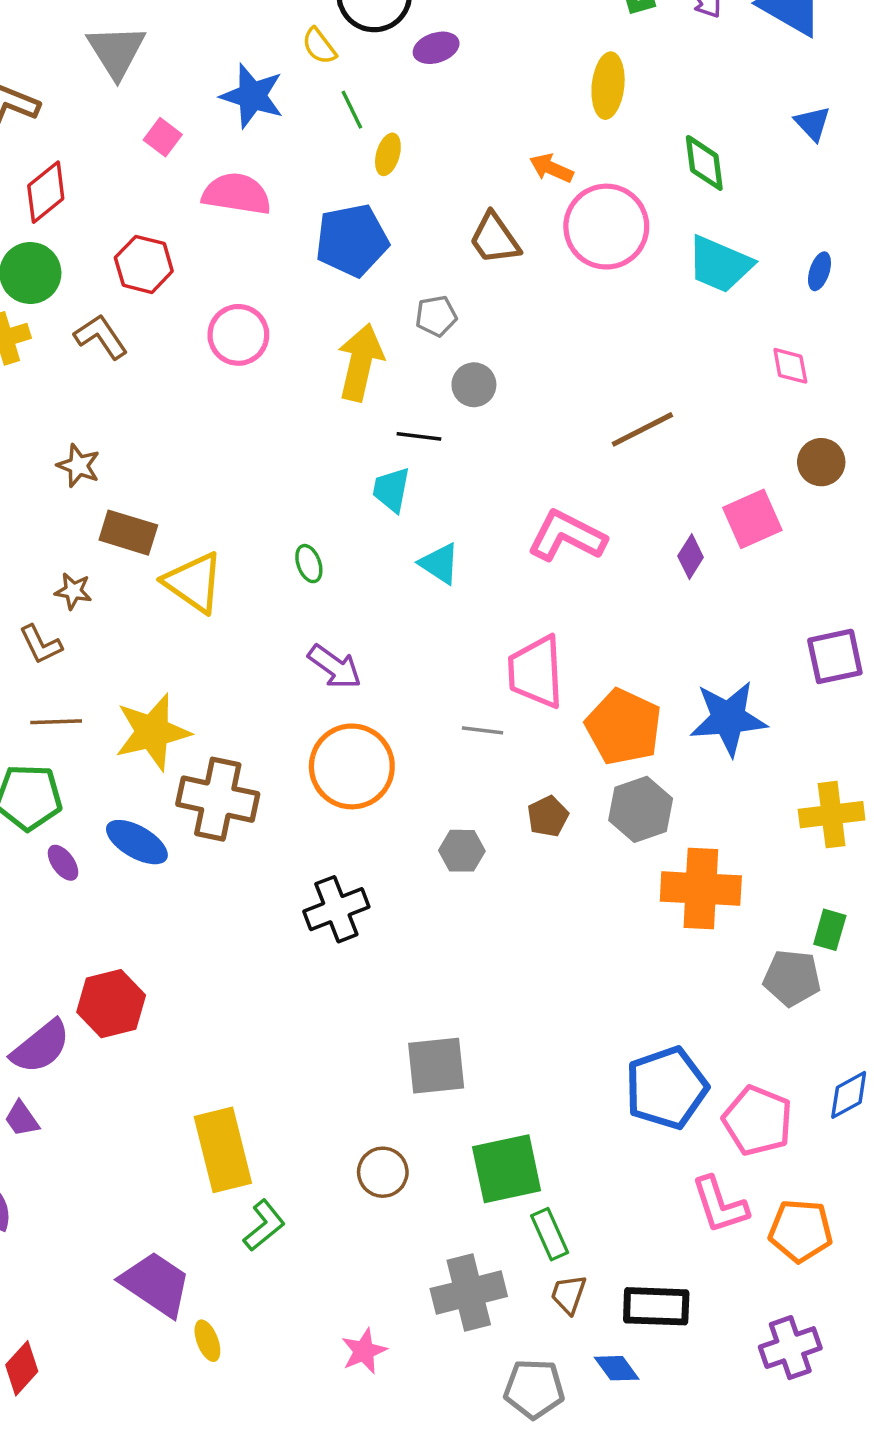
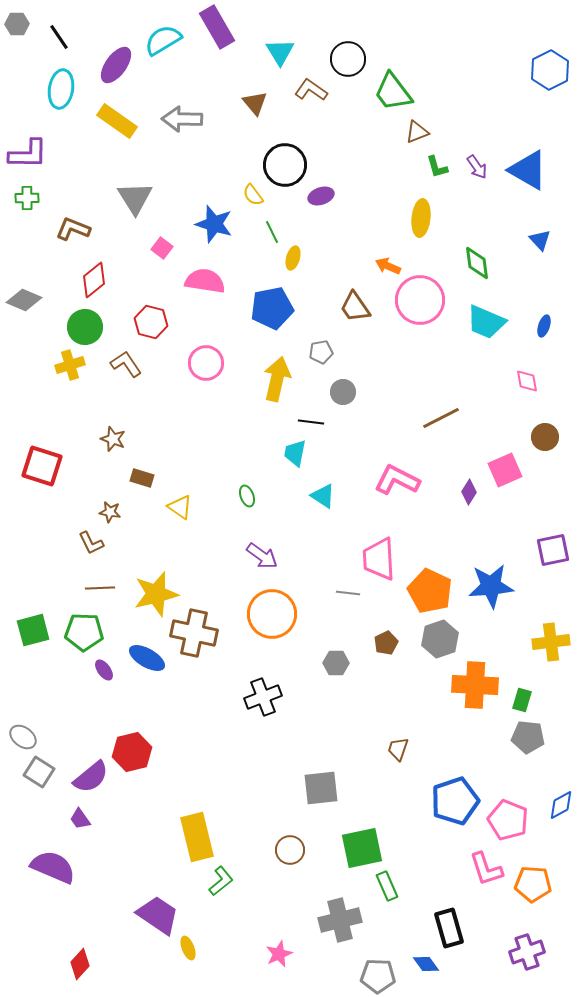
brown rectangle: (128, 533) -> (142, 478), size x0.7
yellow triangle: (194, 582) -> (180, 507), size x0.7
green rectangle: (830, 930) -> (522, 700), moved
brown trapezoid: (568, 1294) -> (398, 749), moved
black rectangle: (656, 1306) -> (449, 928), turned 72

